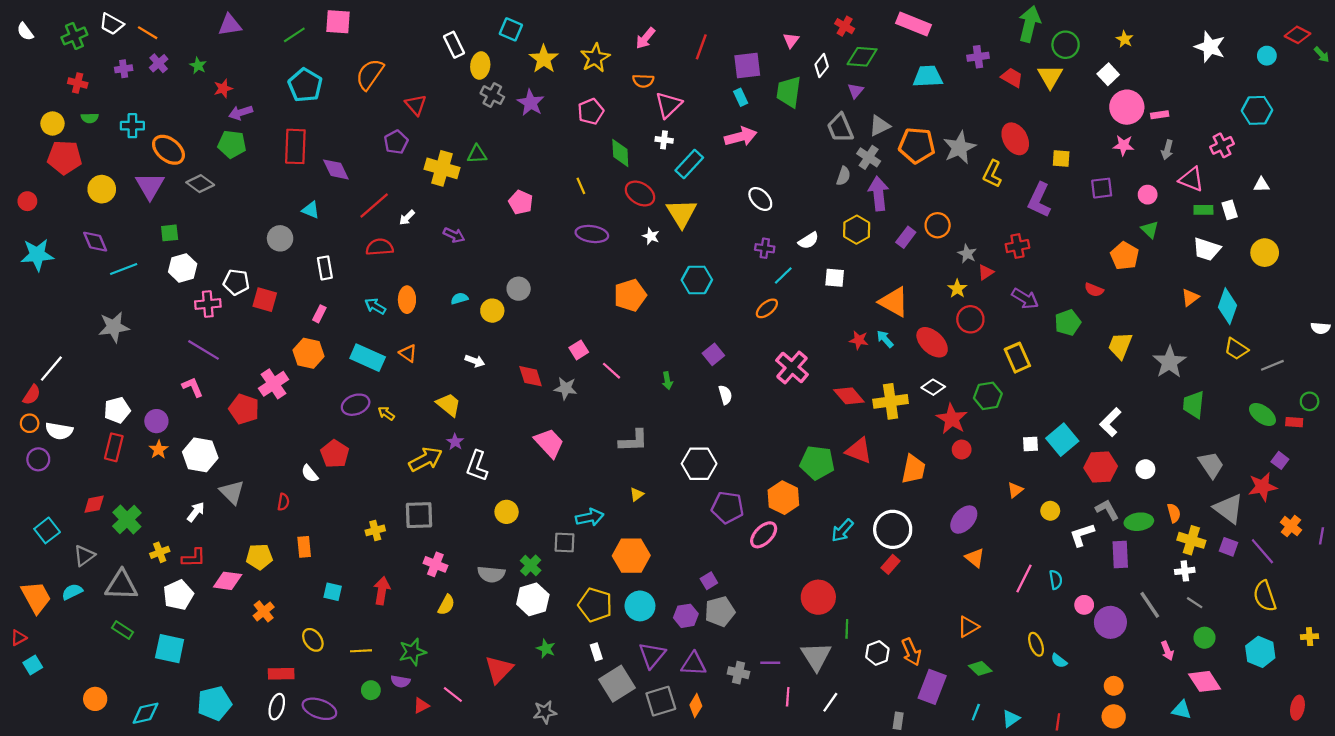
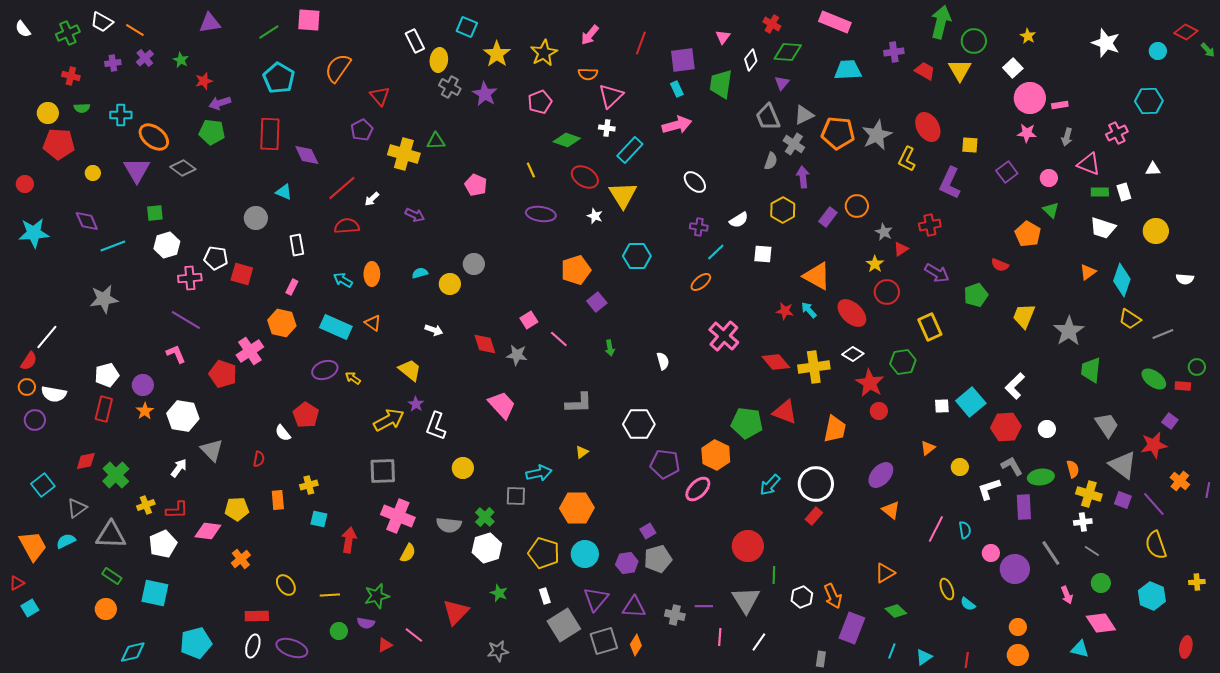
green diamond: (620, 153) -> (567, 140), turned -68
purple square: (1102, 188) -> (1007, 172), turned -30
yellow circle: (102, 189) -> (93, 173), size x0.6
purple arrow: (878, 194) -> (803, 177), size x0.7
white semicircle: (1320, 328) -> (1185, 279), moved
purple square: (713, 354) -> (597, 302), moved
yellow cross: (375, 530) -> (309, 485), moved
pink cross: (435, 564) -> (398, 516), size x1.5
cyan square: (333, 592) -> (319, 519), moved
orange circle: (95, 699) -> (106, 609), moved

